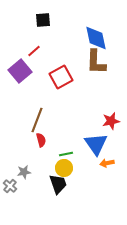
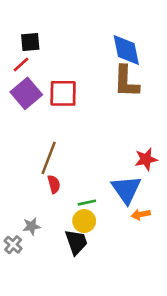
black square: (43, 20) -> (30, 42), moved
red line: (34, 51) -> (21, 64), moved
red square: (61, 77) -> (63, 93), moved, turned 30

